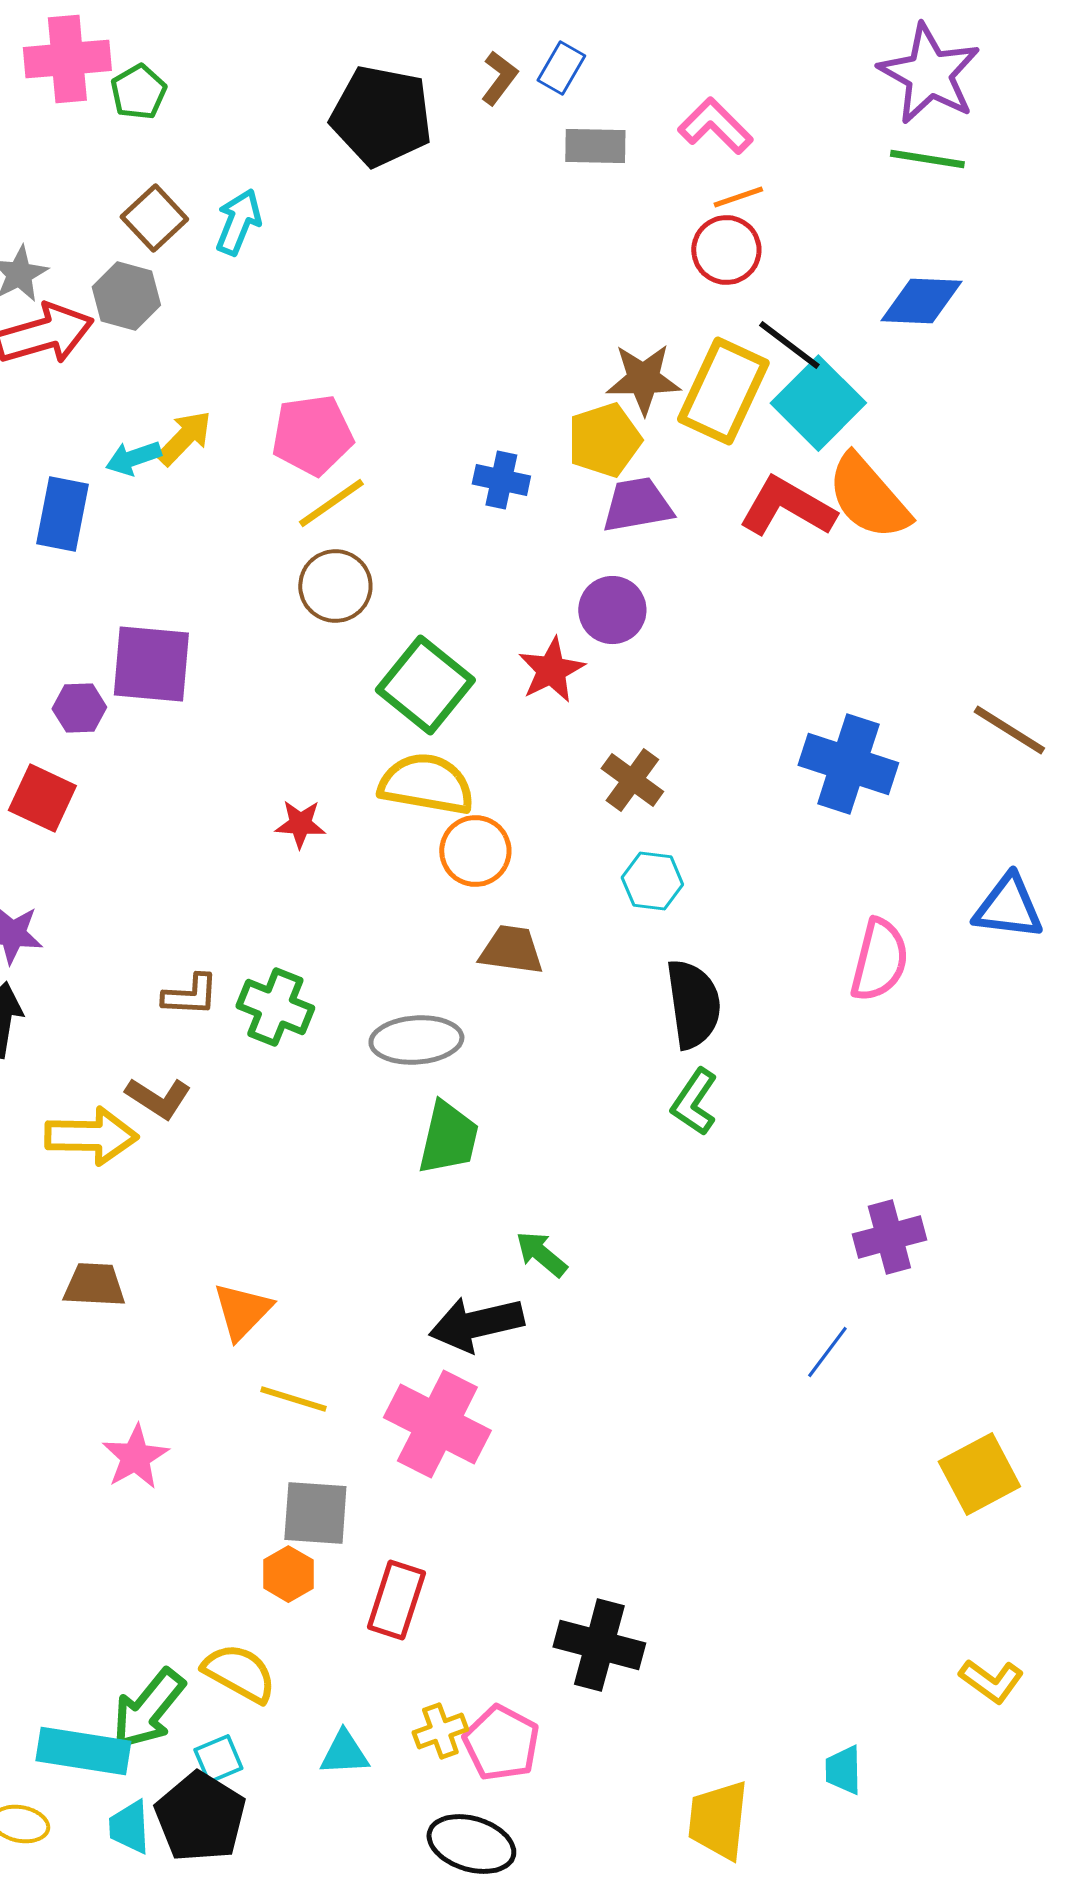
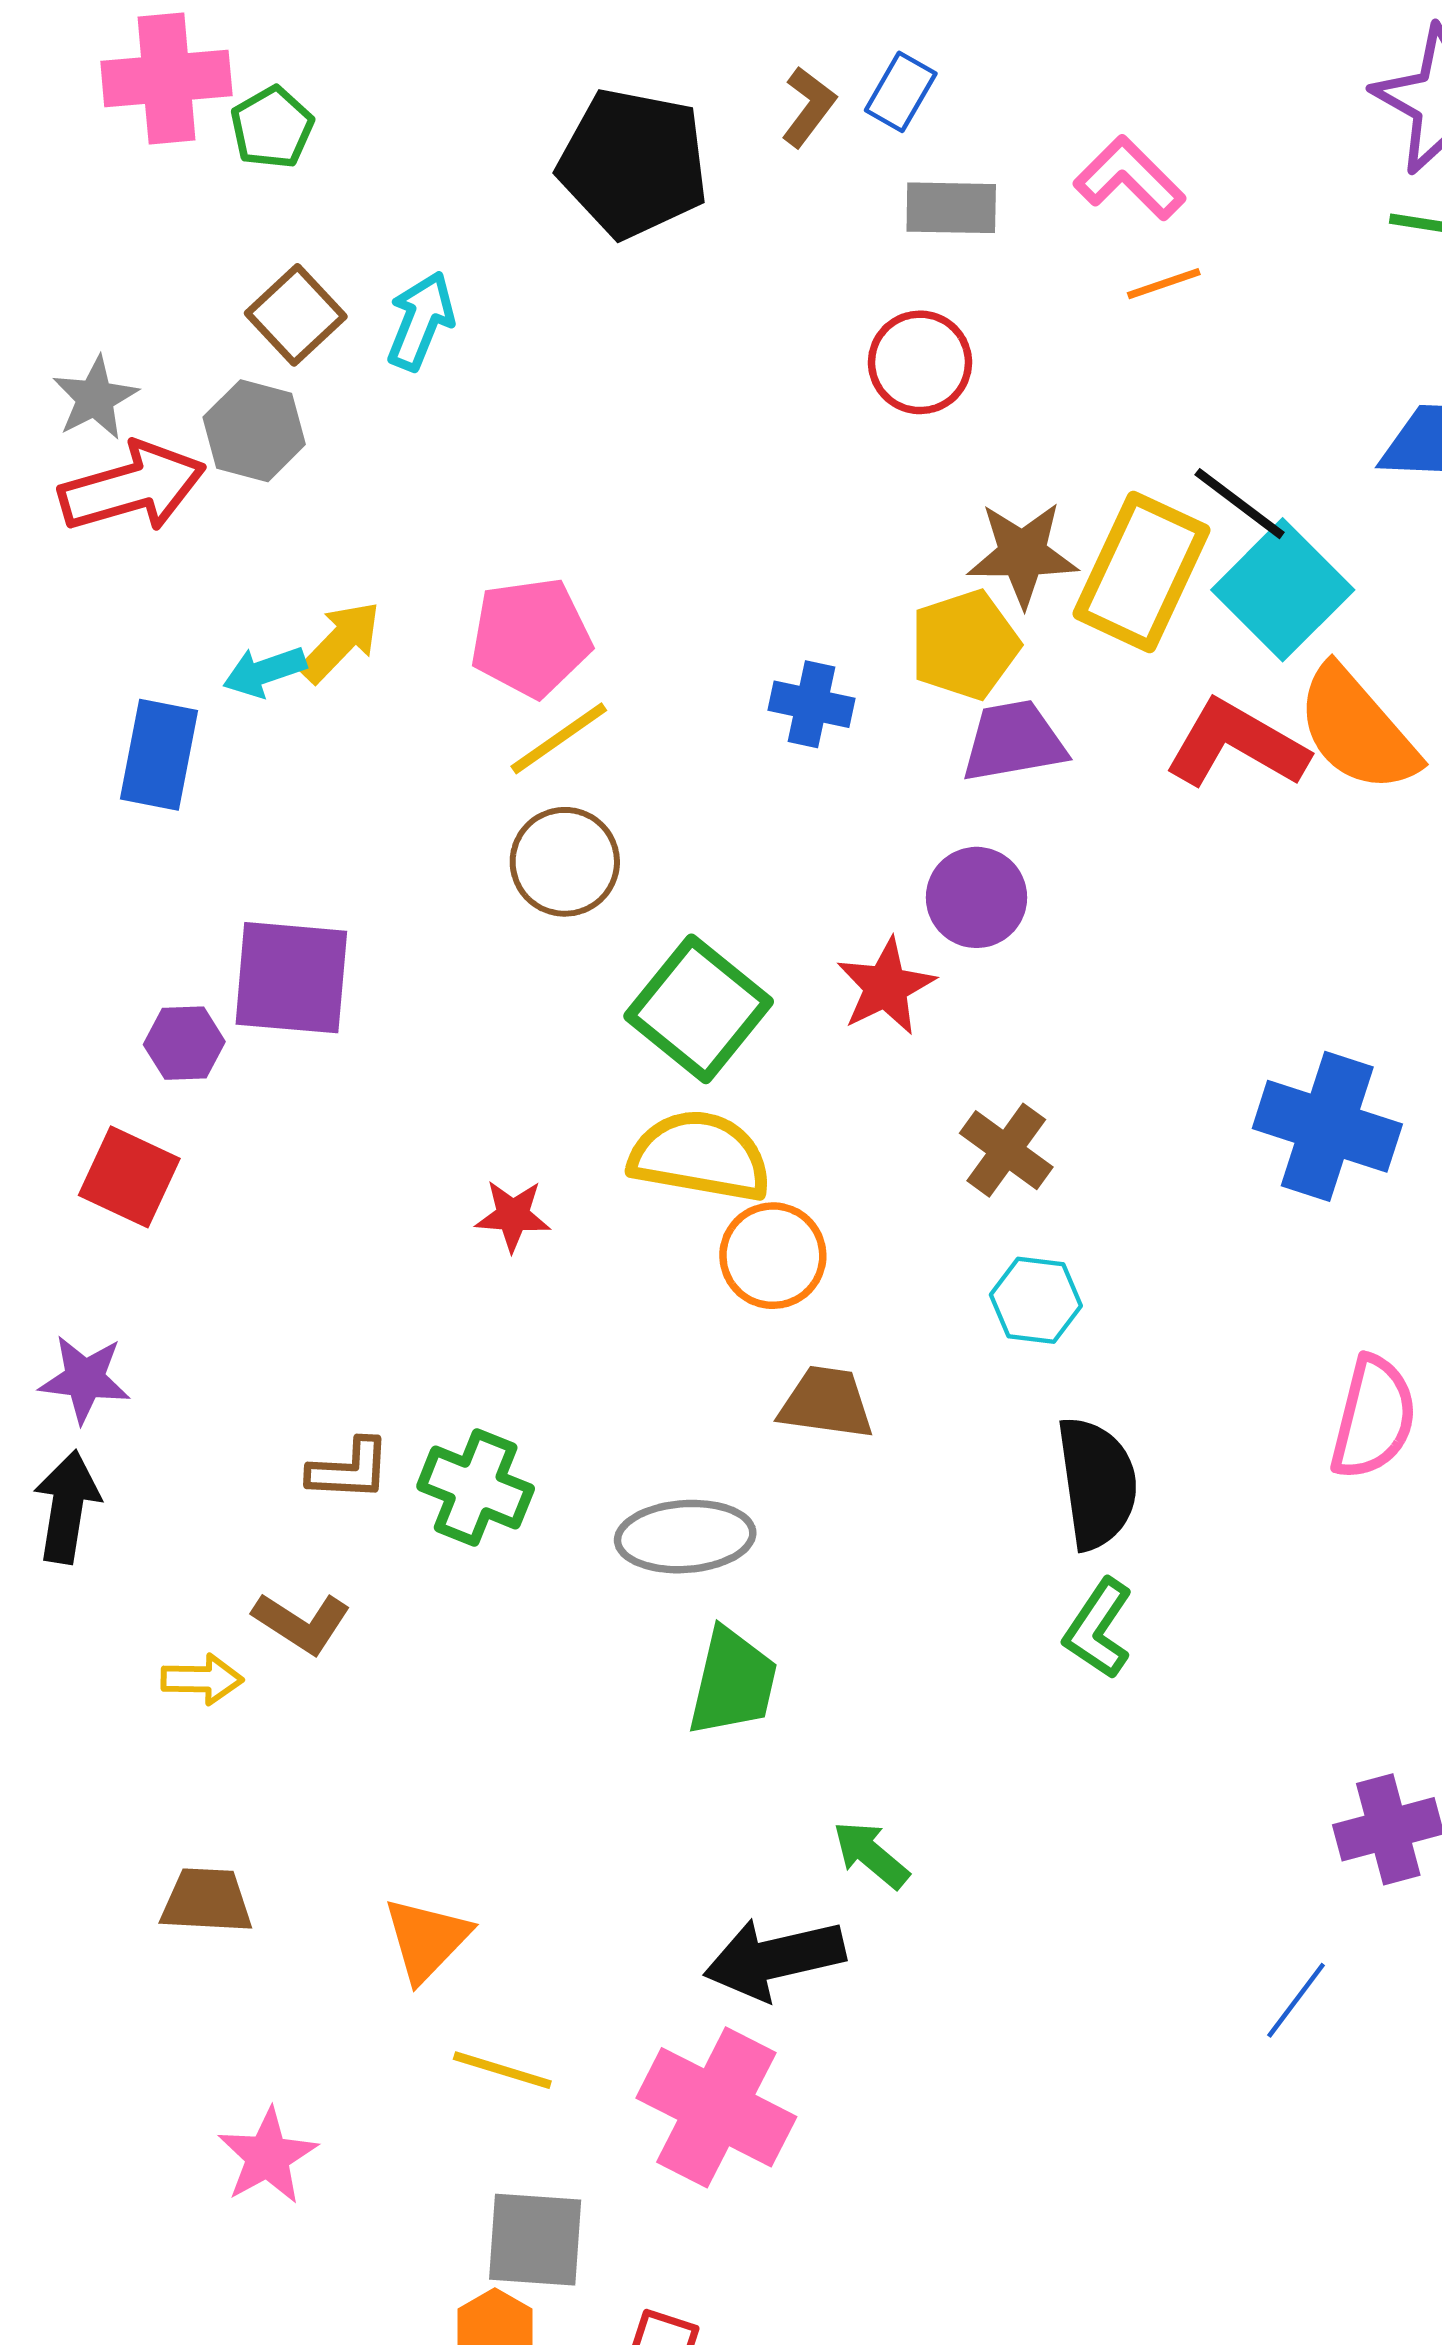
red circle: (726, 250) -> (920, 362), moved
yellow arrow: (91, 1136) -> (202, 1679), size x0.6

